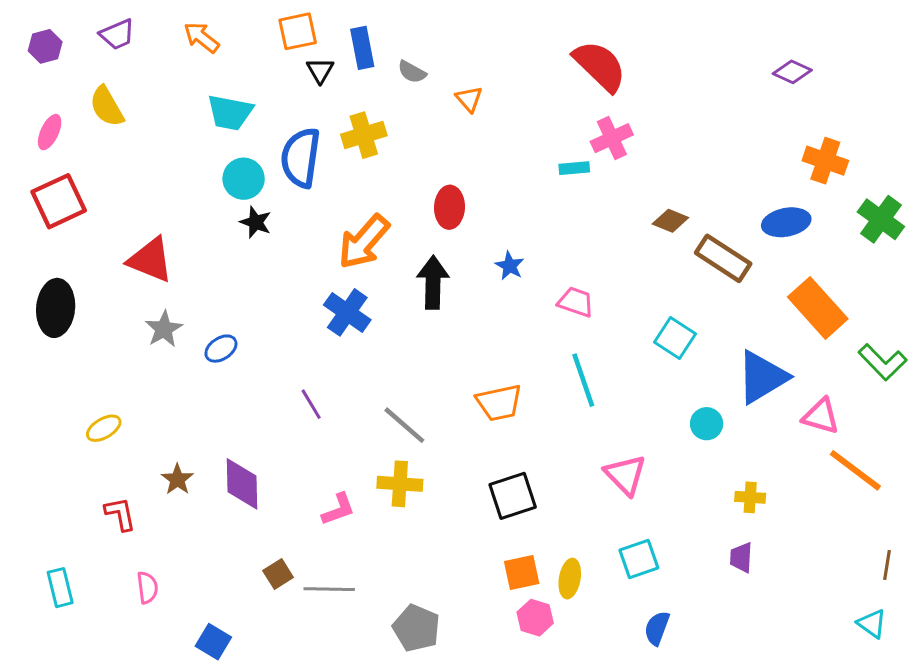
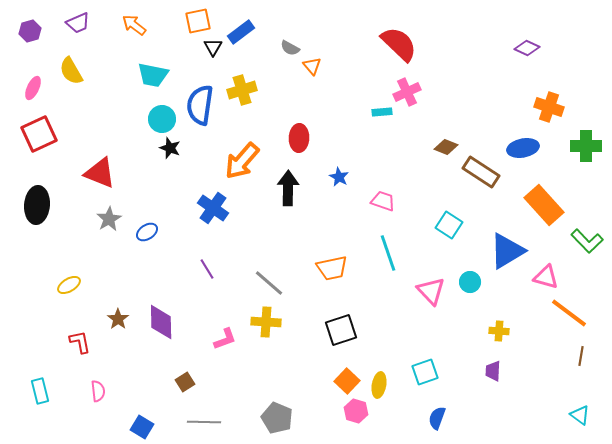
blue rectangle: (362, 48) -> (241, 32), turned 64
gray semicircle: (412, 72) -> (290, 48), moved
green cross: (881, 219) -> (586, 146), turned -36
blue cross: (347, 312) -> (213, 208), moved
pink triangle: (625, 475) -> (431, 291), moved
brown line: (887, 565) -> (581, 356), moved
orange square: (522, 573) -> (347, 381), turned -35
gray line: (329, 589) -> (204, 422), moved

